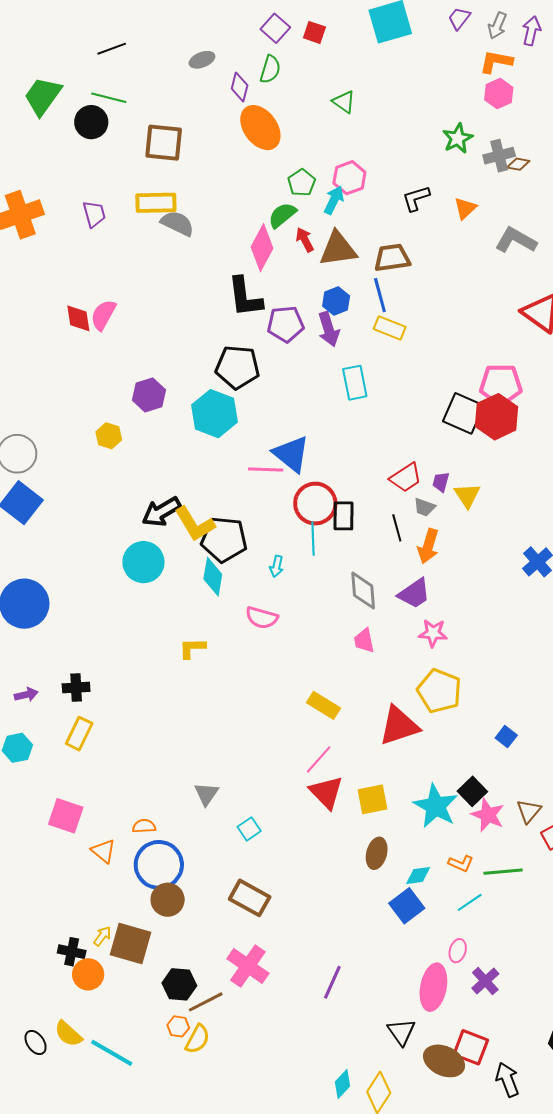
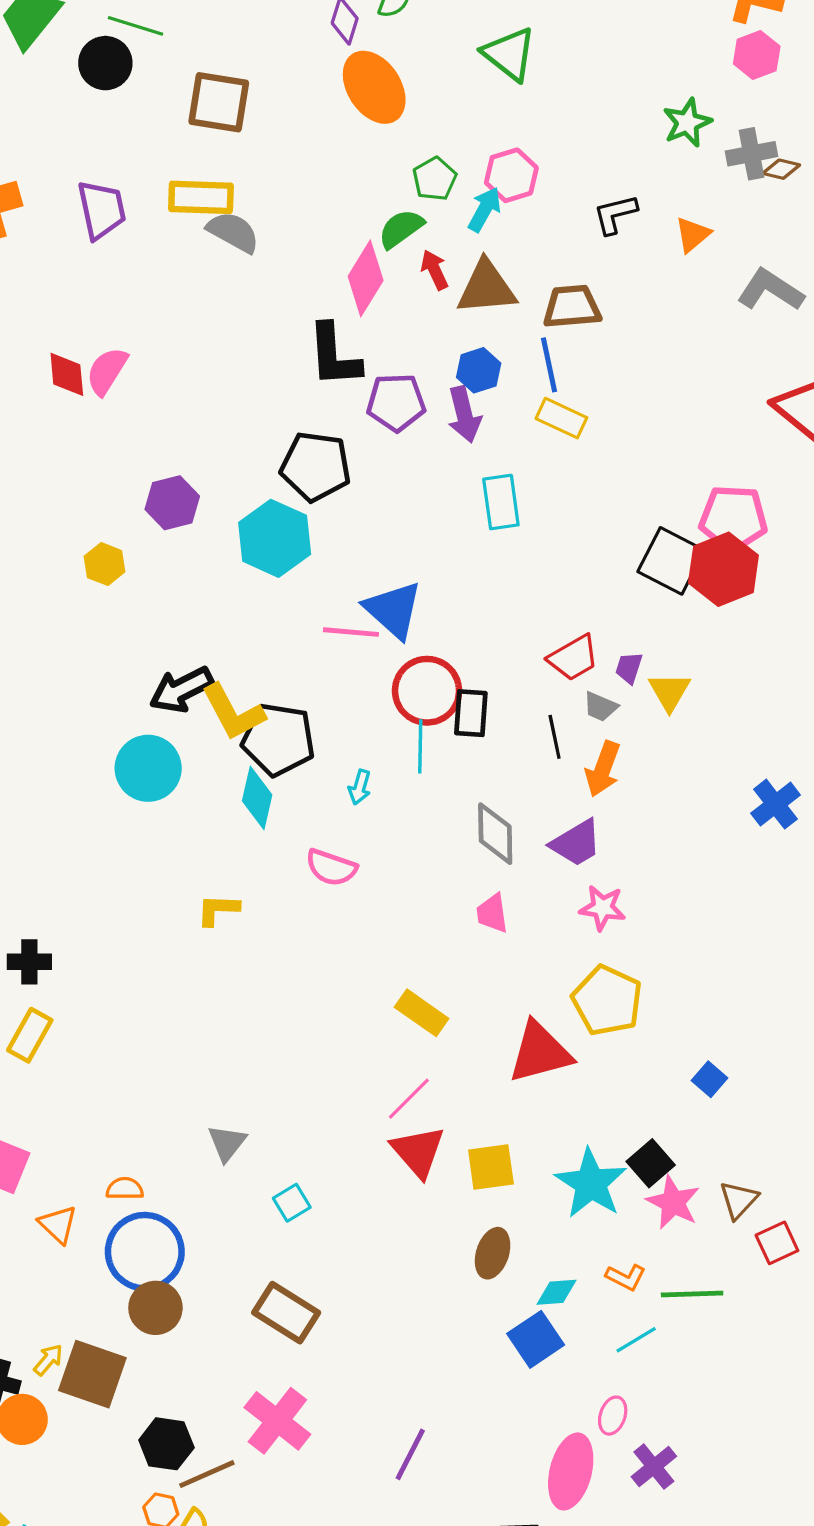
green triangle: (344, 102) -> (509, 54), size x1.5
purple trapezoid: (94, 214) -> (102, 210), size x1.4

